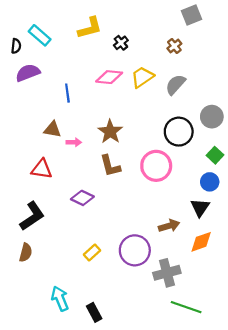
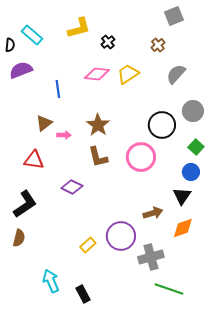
gray semicircle: (175, 85) -> (176, 74), moved
brown triangle: (52, 129) -> (44, 123), turned -48
yellow rectangle: (92, 252) -> (88, 245), moved

